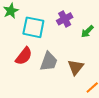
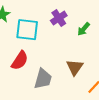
gray trapezoid: (49, 62) -> (43, 79), moved

